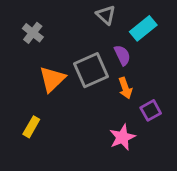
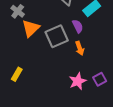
orange triangle: (52, 79) -> (31, 28), moved
purple square: (151, 110) -> (100, 79), moved

